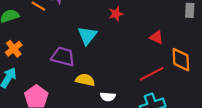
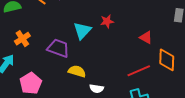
red star: (116, 14) -> (107, 21), moved
orange cross: (14, 49) -> (22, 39), moved

